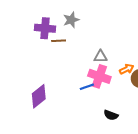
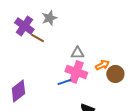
purple cross: (45, 28) -> (24, 26), turned 30
brown line: (59, 41) -> (37, 38), turned 32

